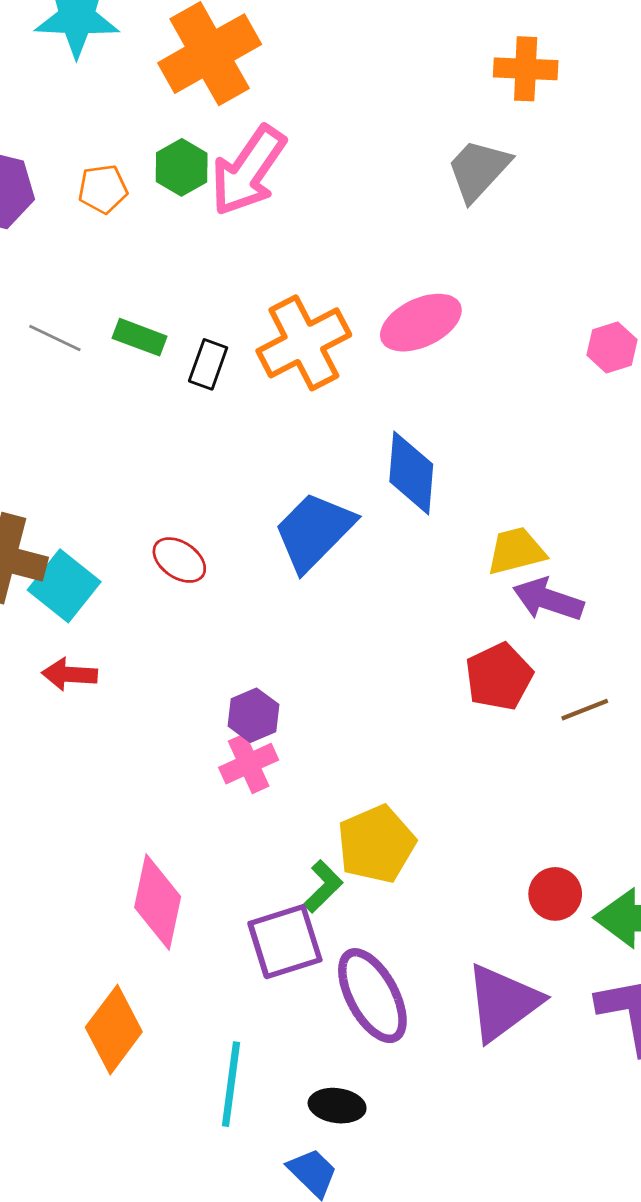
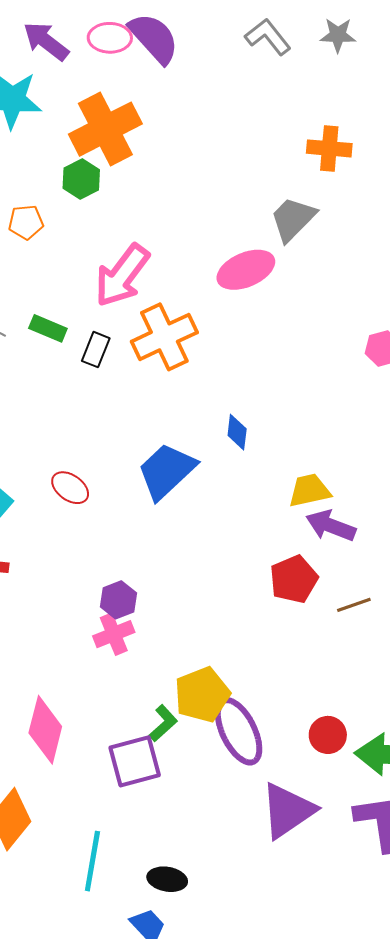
green hexagon: (182, 167) -> (81, 179), moved
pink arrow: (248, 171) -> (122, 276), moved
pink ellipse: (421, 323) -> (246, 270), moved
blue diamond: (411, 473) -> (237, 432), size x0.6
purple ellipse: (372, 996) -> (239, 731), moved

